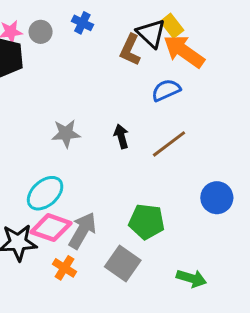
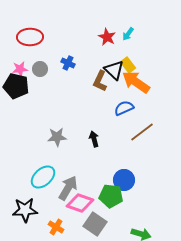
brown line: (169, 144) -> (142, 132), moved
blue circle: (217, 198) -> (124, 180), moved
pink diamond: (51, 228) -> (80, 203), moved
gray arrow: (82, 231) -> (68, 188), moved

